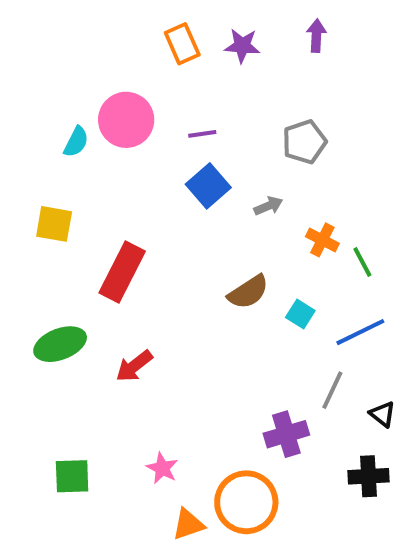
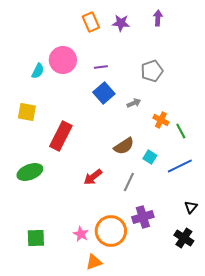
red arrow: (134, 366) -> (93, 177), moved
gray line: (332, 390) -> (129, 182), moved
black triangle: (382, 414) -> (191, 207), turned 32
black cross: (368, 476) -> (184, 238), turned 36
orange circle: (246, 502) -> (111, 231), moved

